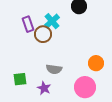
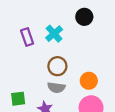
brown circle: (43, 34) -> (57, 66), moved
orange circle: (96, 63) -> (89, 81), moved

